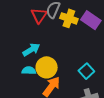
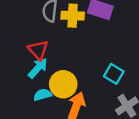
red triangle: (39, 15) -> (38, 50), moved

